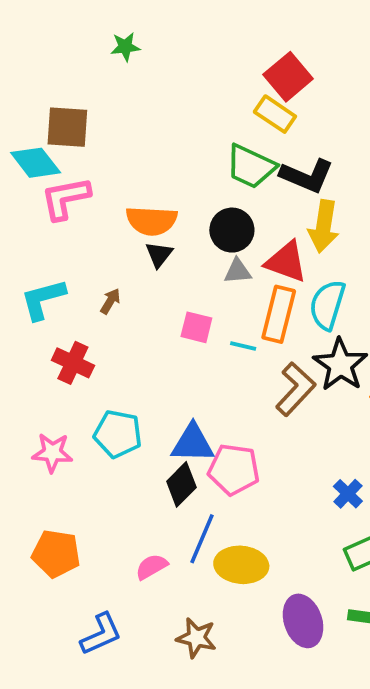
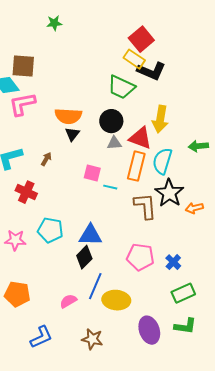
black L-shape: (307, 176) -> (151, 71), moved
cyan line: (243, 346) -> (110, 187), moved
brown L-shape: (296, 389) -> (145, 206), turned -48
pink pentagon: (234, 469) -> (140, 257), moved

